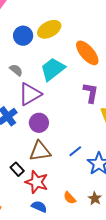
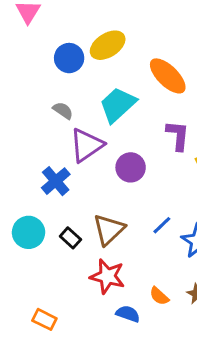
purple circle: (39, 123) -> (131, 167), moved
brown triangle: (40, 151) -> (109, 230), turned -30
black rectangle: (17, 169) -> (70, 238), moved
blue semicircle: (39, 207) -> (128, 314), moved

